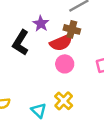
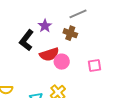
red semicircle: (61, 43) -> (49, 54), moved

